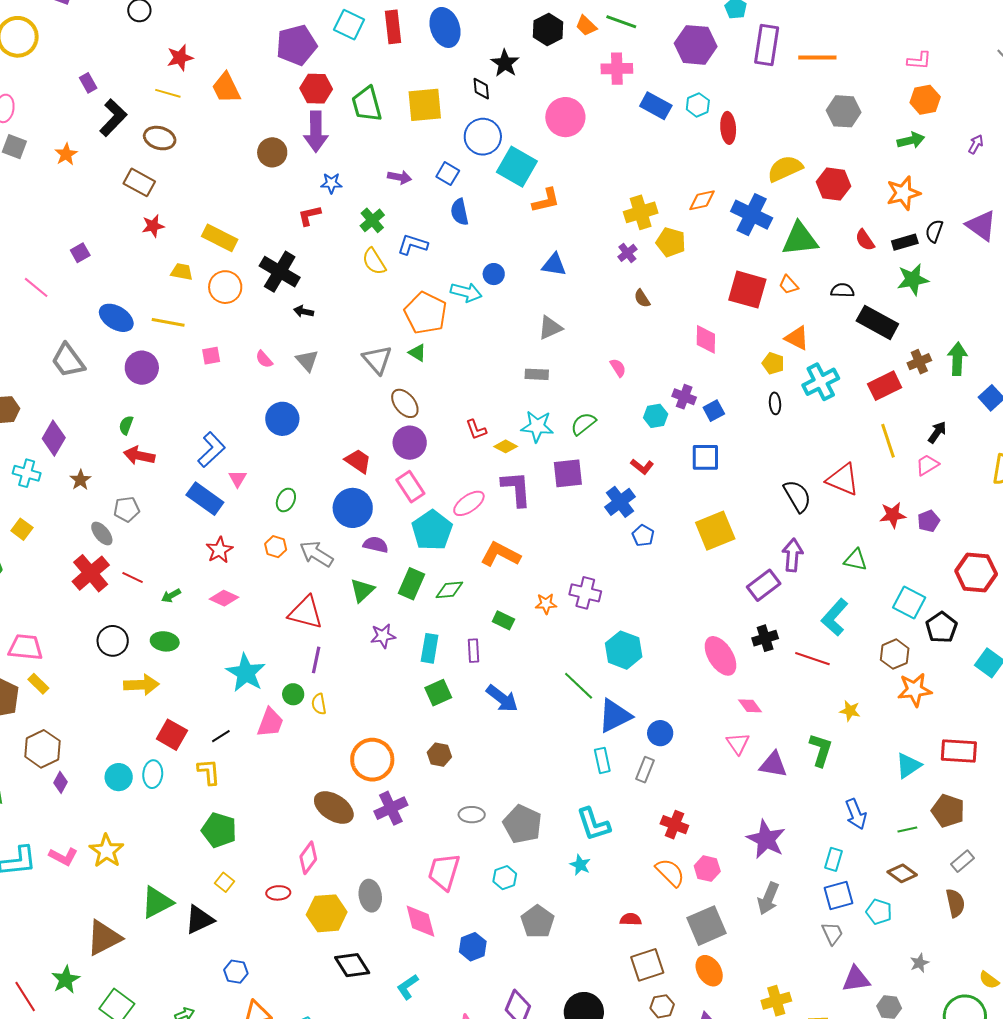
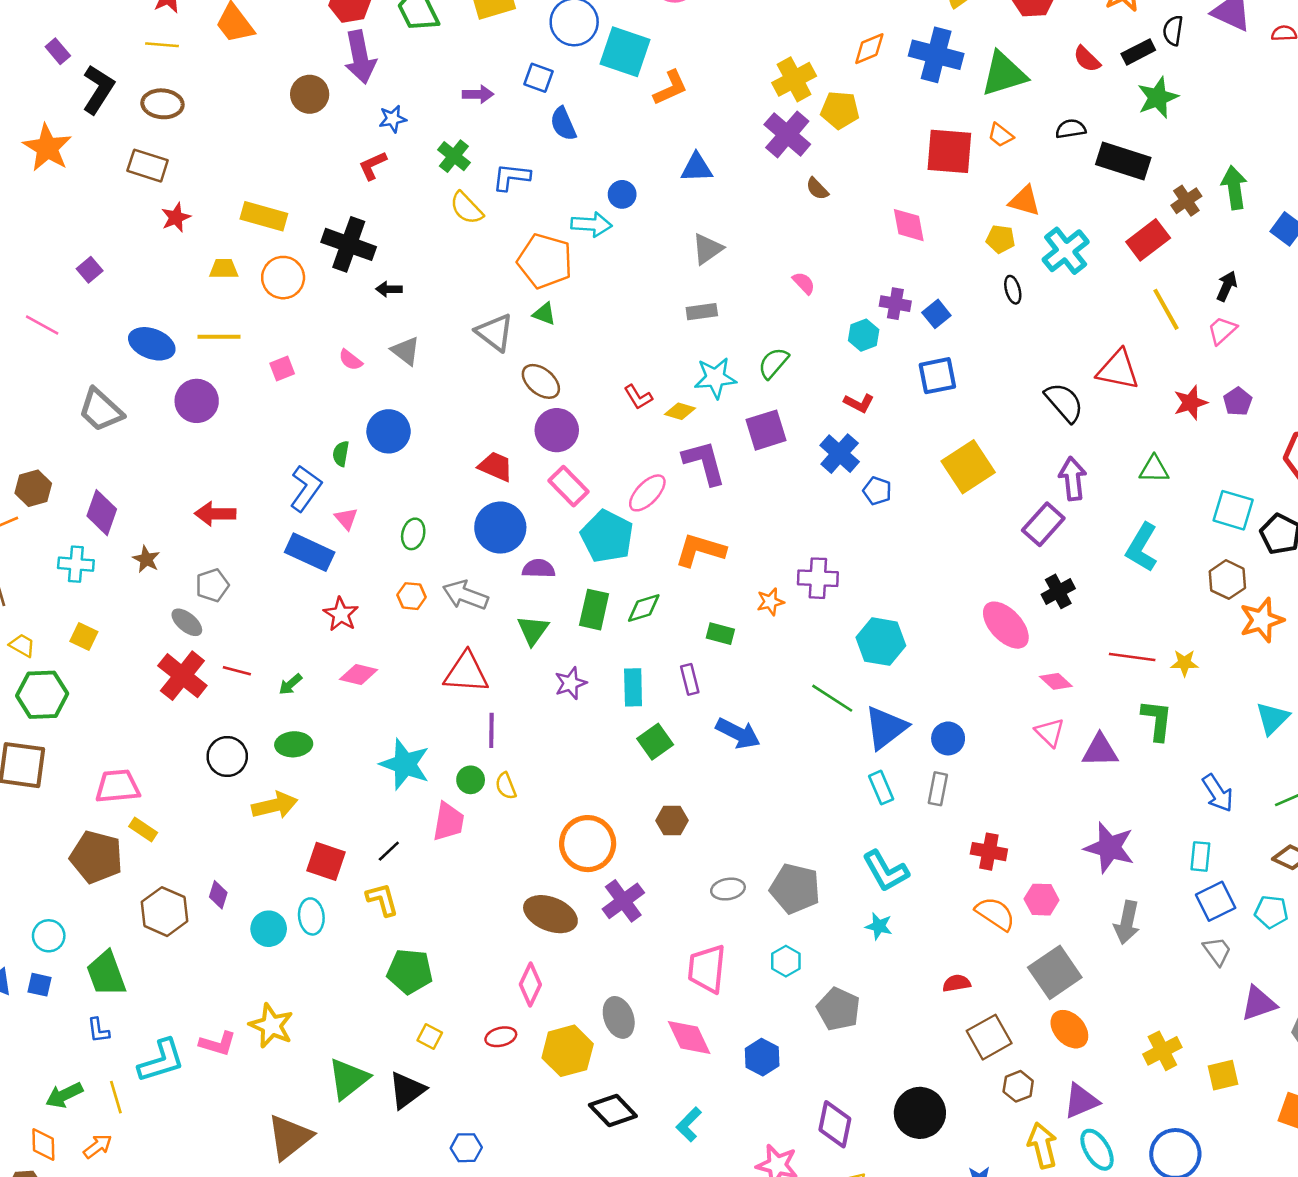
orange star: (66, 154) -> (47, 148), size x1.6
purple cross: (627, 253) -> (787, 134), size x1.8
green semicircle: (126, 425) -> (341, 454), moved
red line: (812, 659) -> (1132, 657), moved
purple diamond: (60, 782) -> (218, 895), moved

